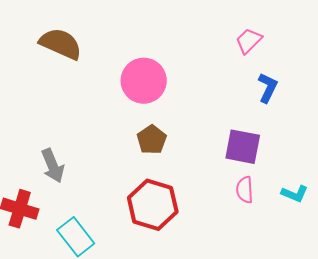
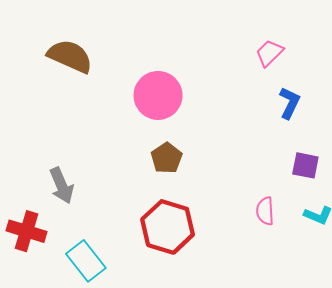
purple square: (243, 147) -> (305, 165), moved, size x0.7

